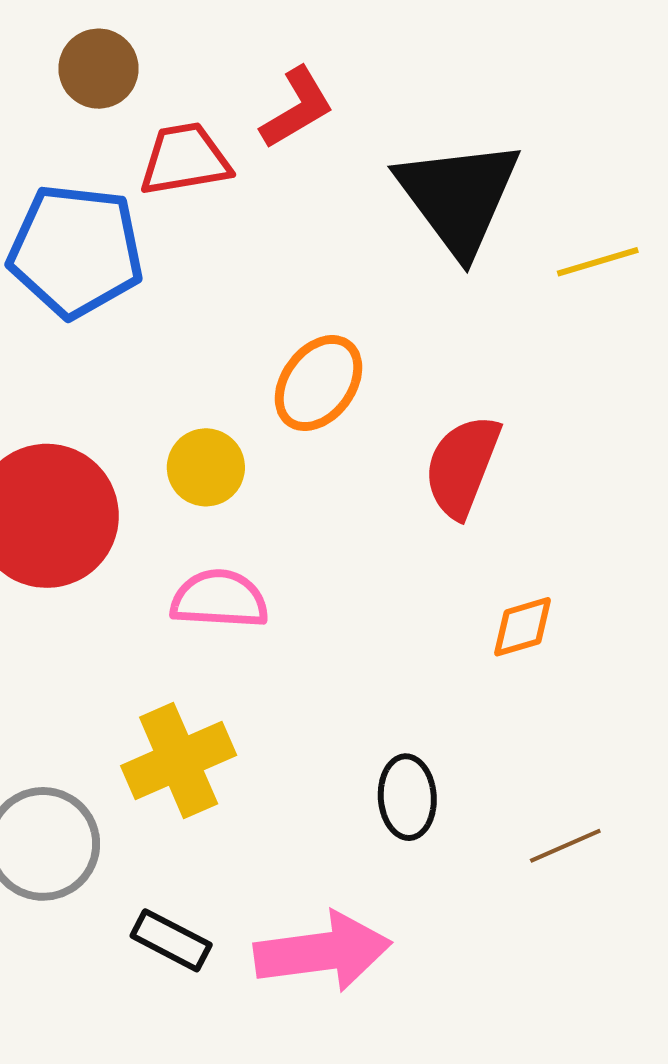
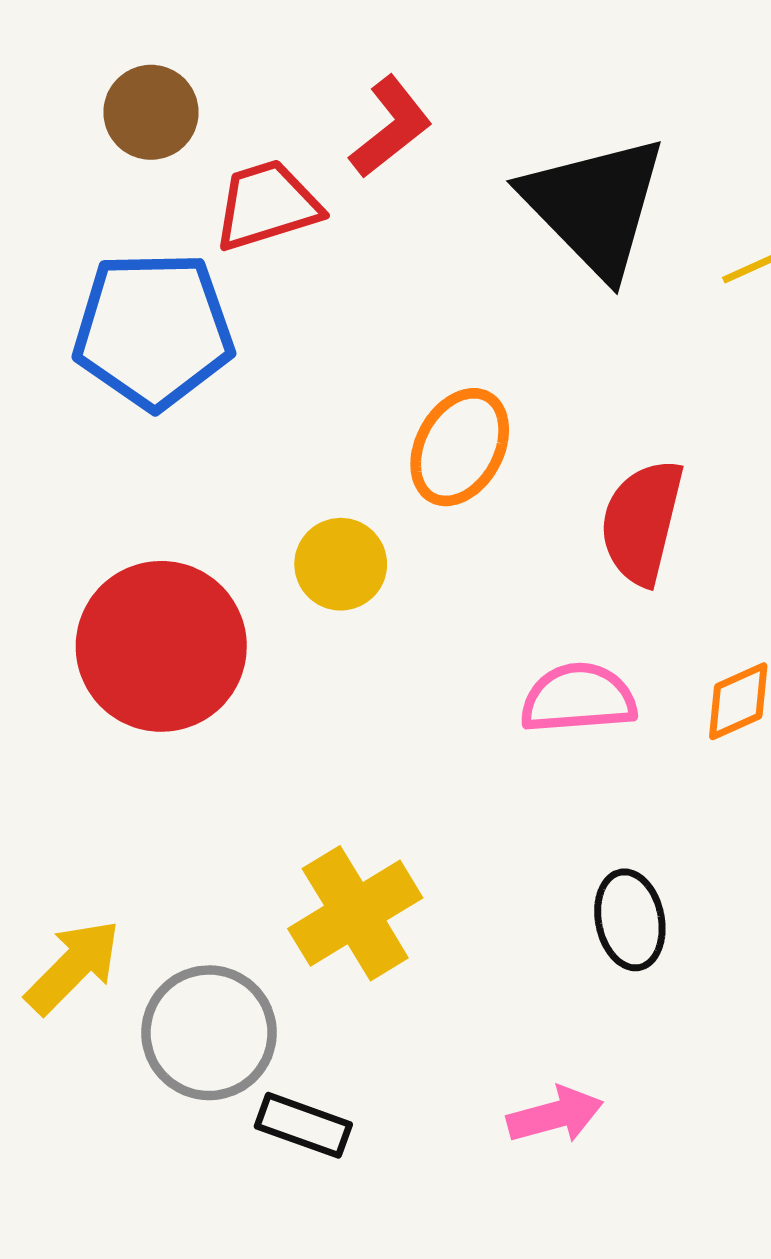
pink semicircle: (219, 599) -> (578, 698), moved
black rectangle: (171, 940) -> (303, 1125), moved
pink arrow: (323, 952) -> (555, 1115), size x0.6

